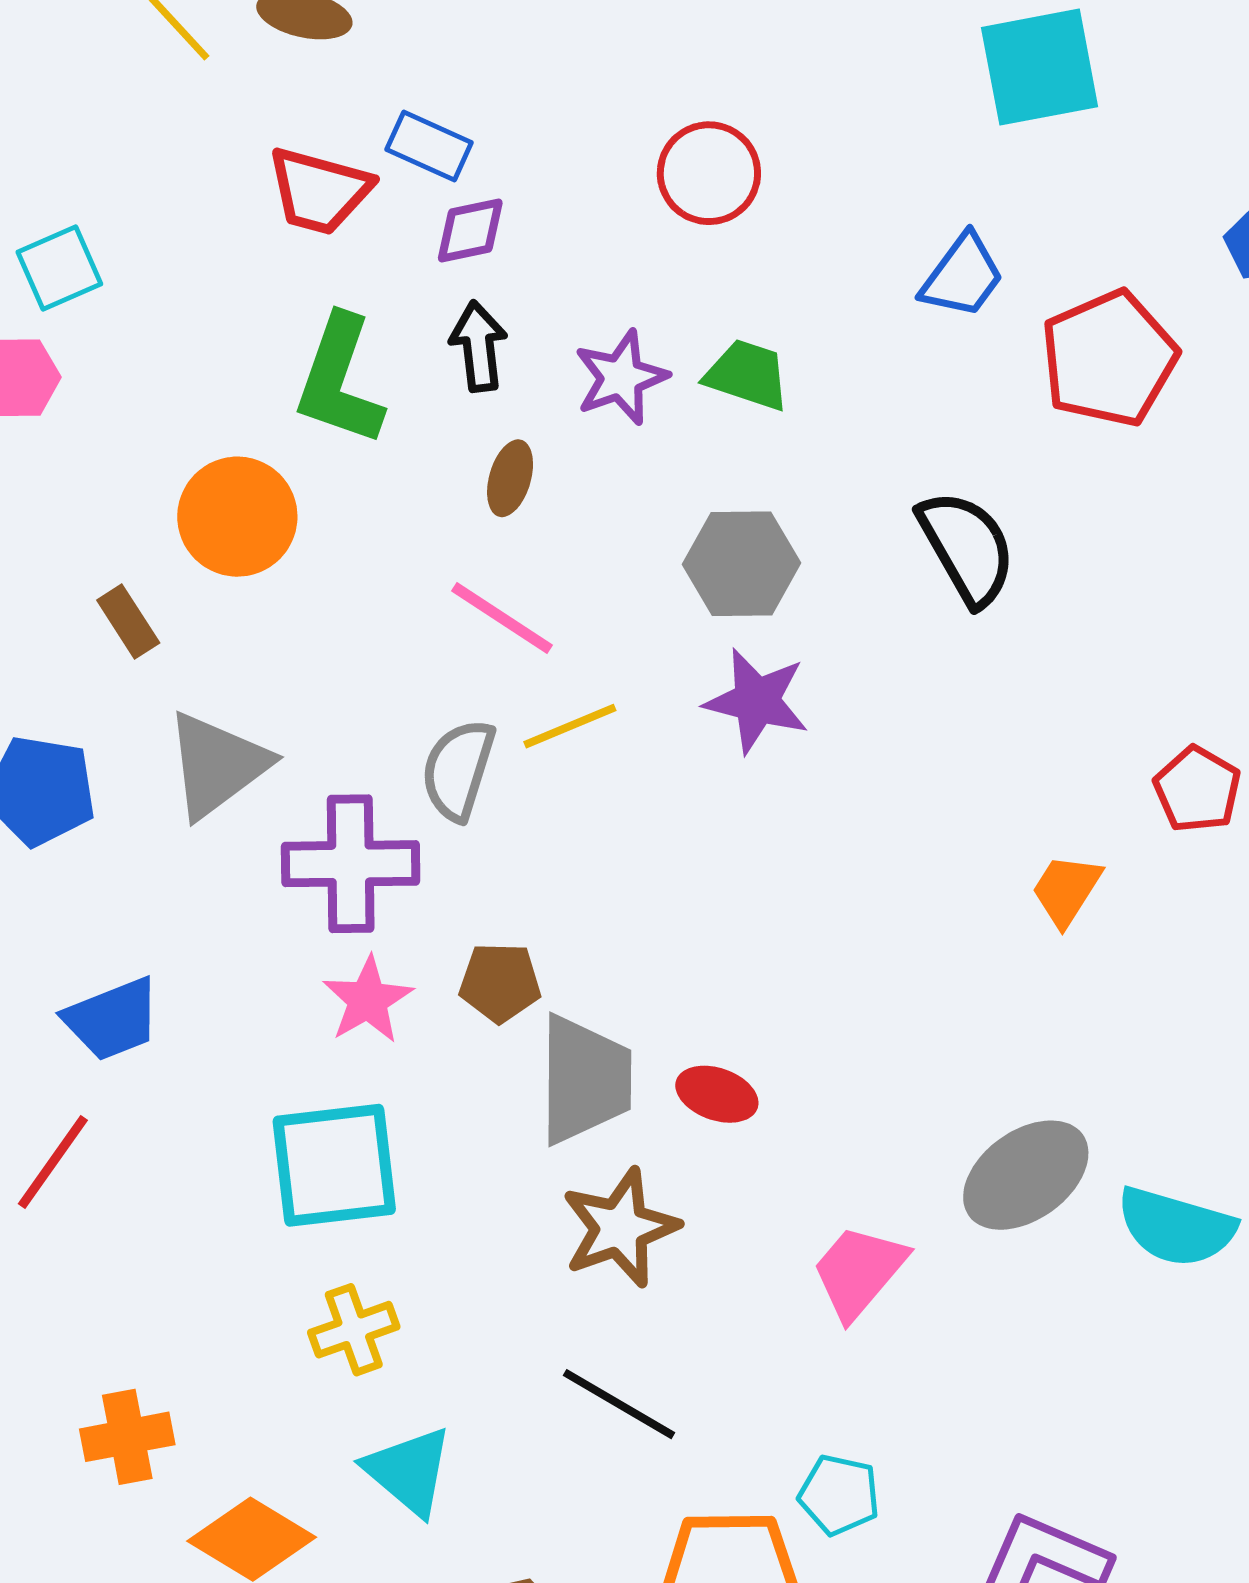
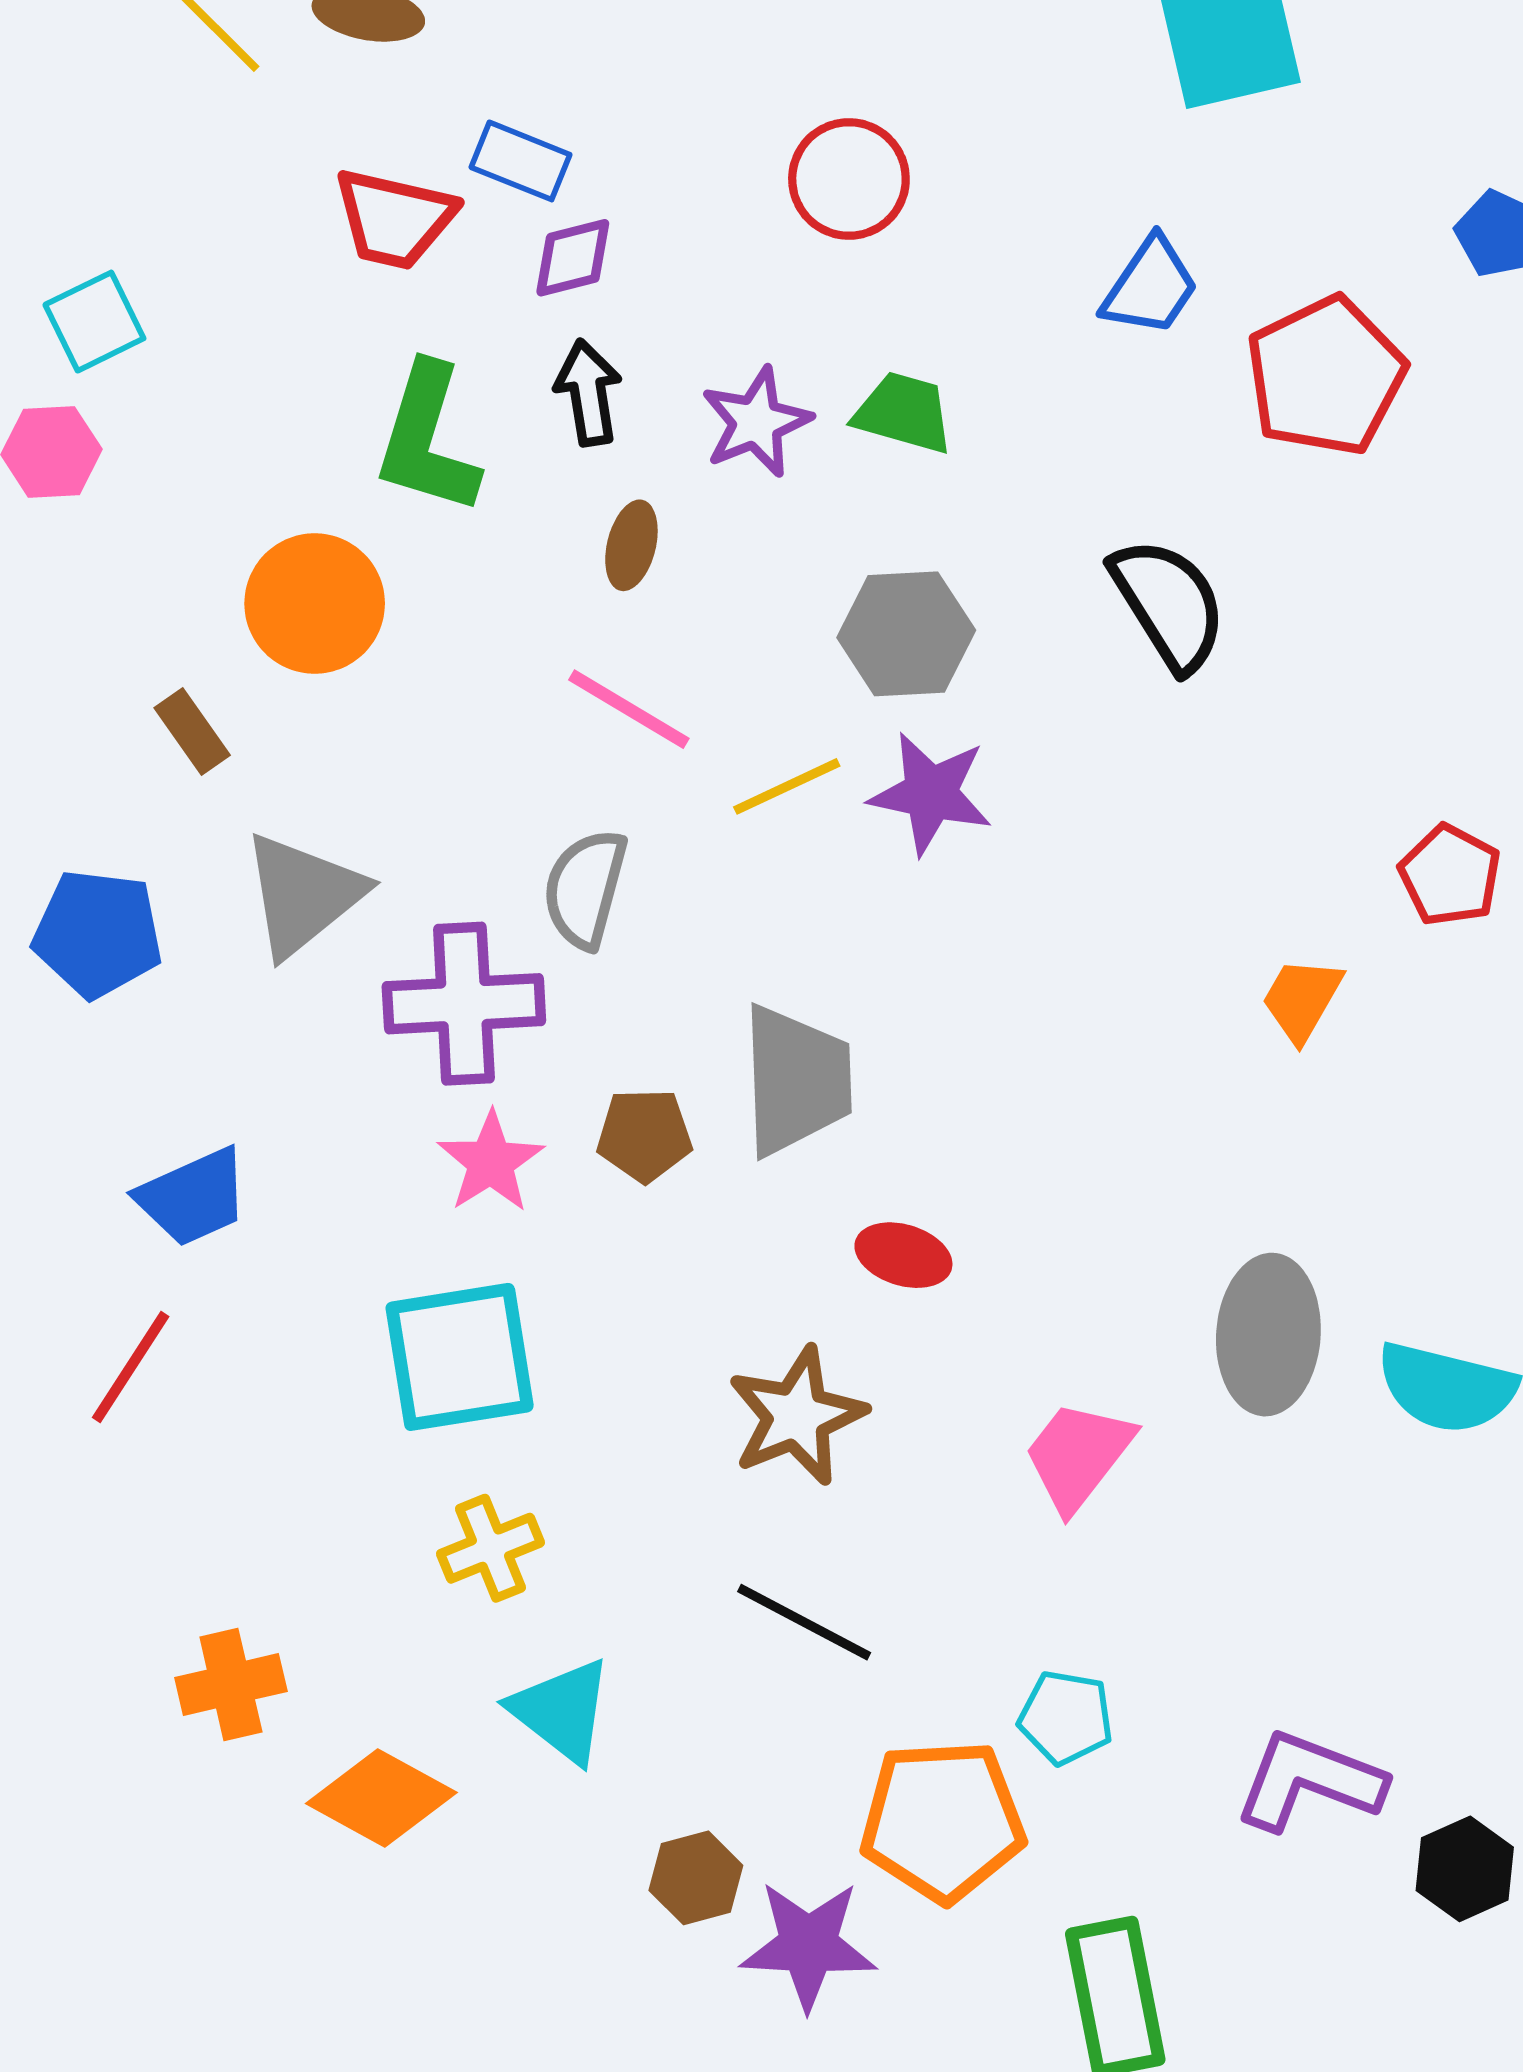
yellow line: (570, 726) -> (787, 786), moved
gray trapezoid: (585, 1080) -> (796, 1080), moved
gray ellipse: (1026, 1175) -> (1268, 1335), turned -48

